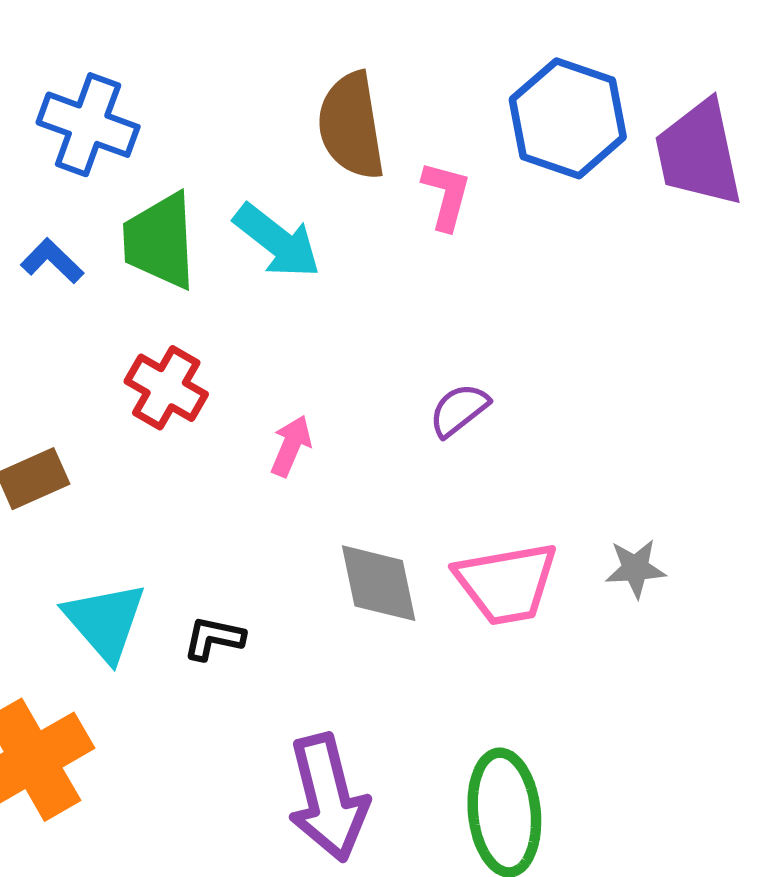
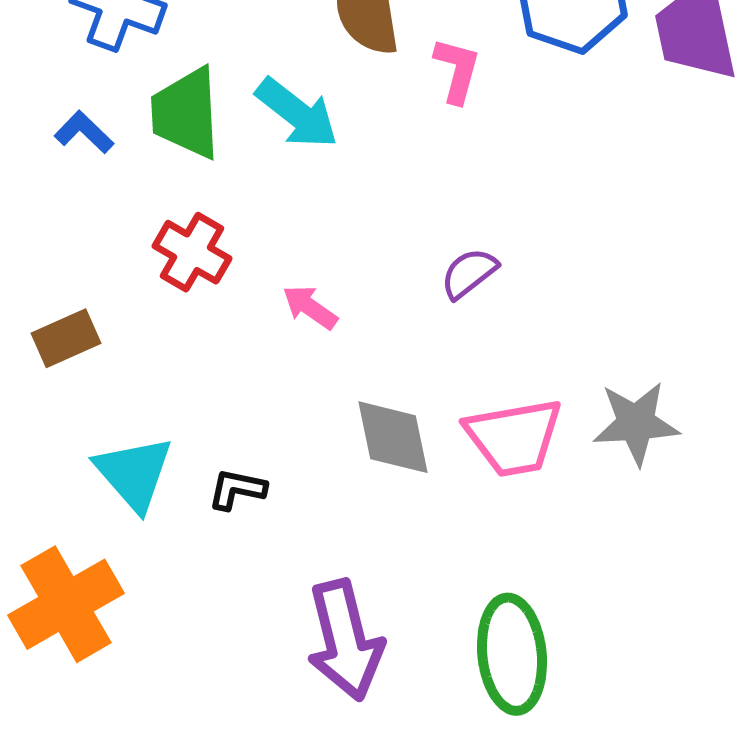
pink arrow: (291, 446) -> (310, 307), turned -78
gray star: (635, 568) -> (636, 423), size x1.5

